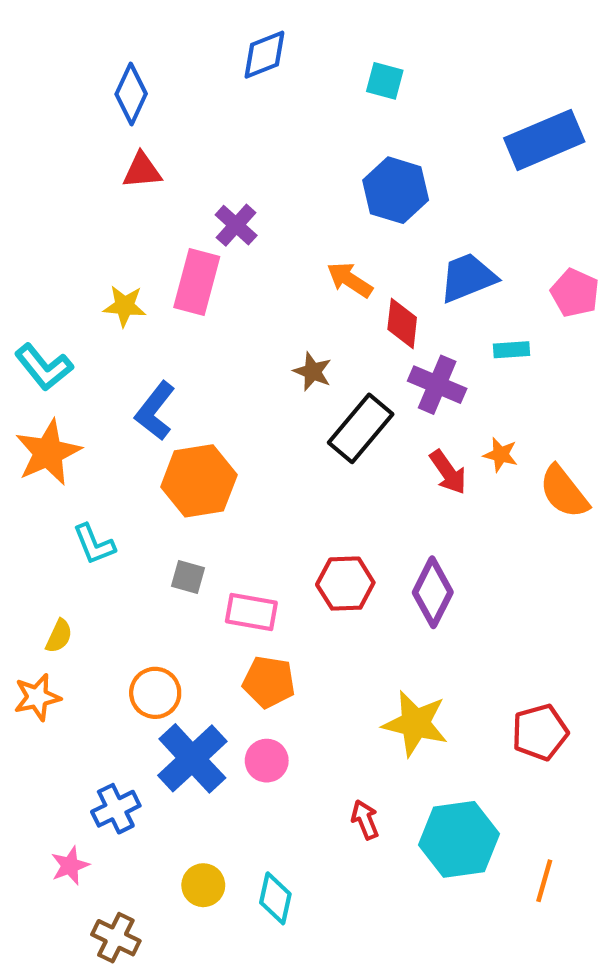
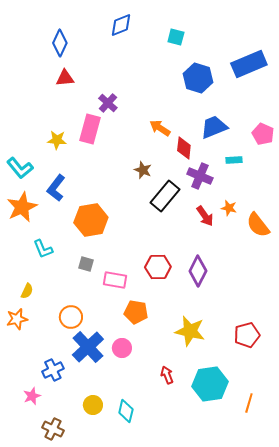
blue hexagon: (396, 190) -> (198, 78), moved
blue L-shape: (155, 411) -> (56, 188), moved
orange pentagon: (269, 682) -> (136, 312), moved

